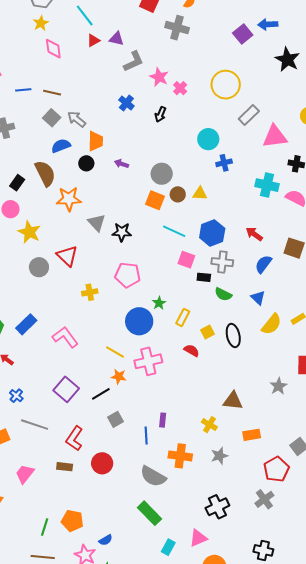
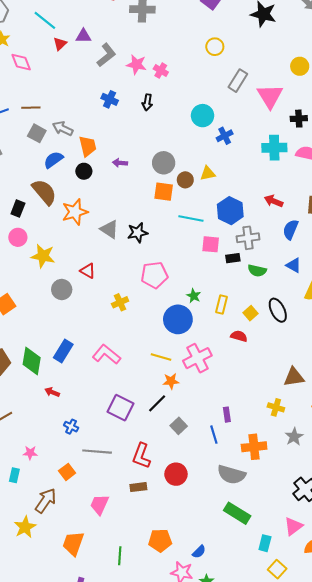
yellow circle: (226, 85) -> (215, 47), moved, size x0.6
pink triangle: (275, 137) -> (270, 96), turned -40
red triangle: (67, 256) -> (88, 271), size x0.7
green line: (45, 527) -> (120, 556), moved

